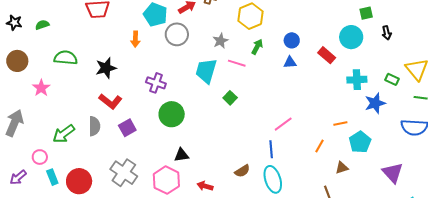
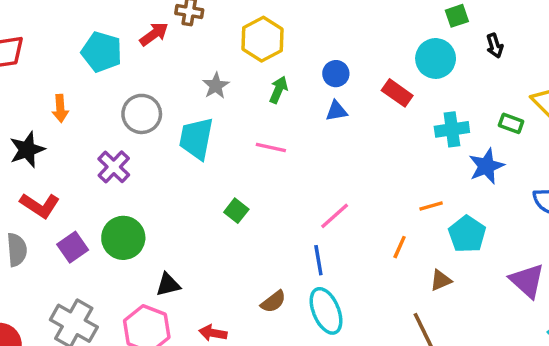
gray circle: (177, 34) -> (142, 114), moved
orange arrow: (135, 39) -> (60, 108), moved
pink line: (237, 63) -> (271, 147), moved
purple cross: (156, 83) -> (114, 167), turned 30
green square: (230, 98) -> (236, 211), moved
green circle: (172, 114) -> (123, 238), moved

